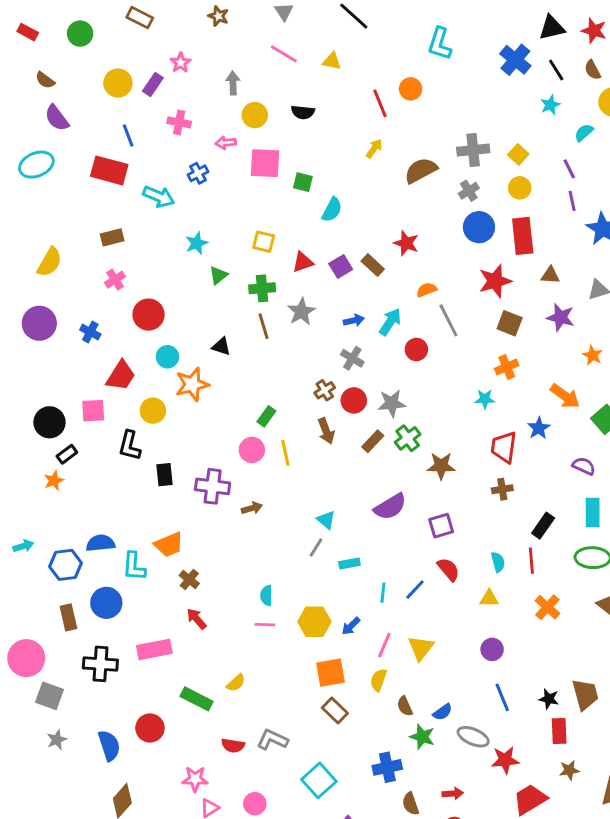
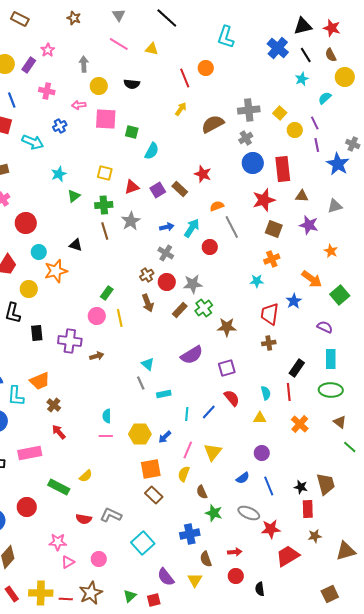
yellow circle: (520, 188) -> (295, 130), moved
gray line: (316, 547) -> (141, 383), turned -56
blue semicircle: (443, 712) -> (243, 478), moved

